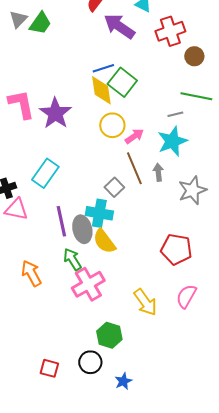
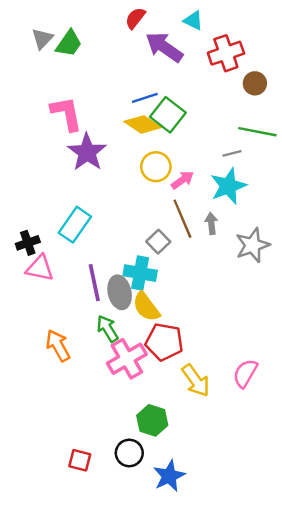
yellow diamond: (101, 90) -> (143, 124), turned -48
pink L-shape: (21, 104) -> (66, 114), moved
red pentagon: (176, 249) -> (164, 342), moved
blue star: (123, 381) -> (169, 476), size x1.5

